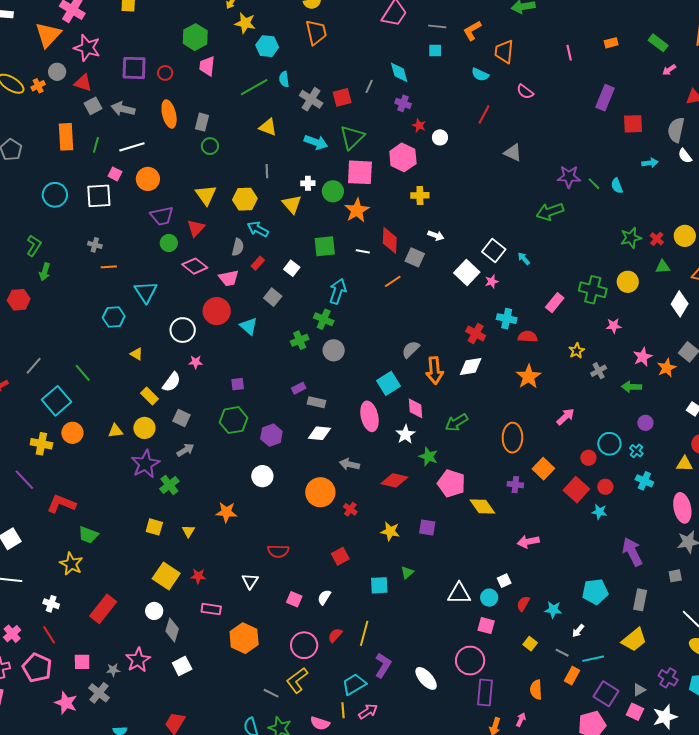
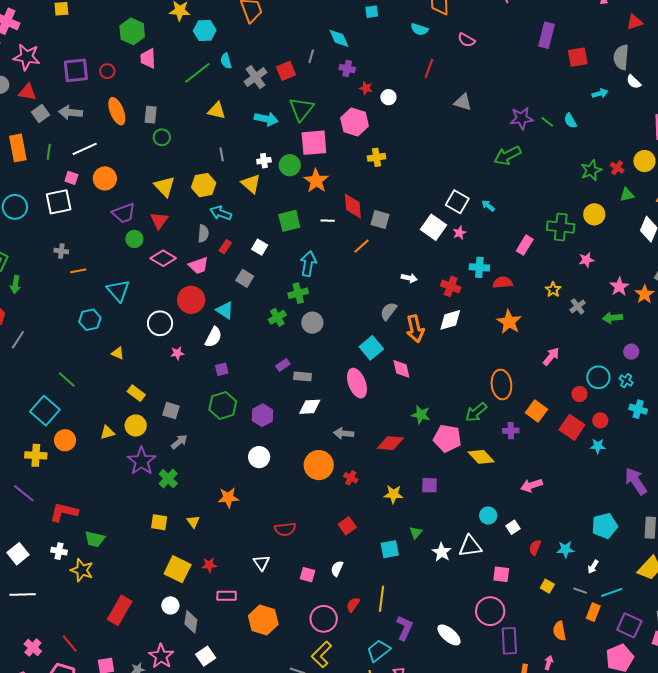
gray cross: (311, 99) -> (255, 77), turned 30
white arrow: (436, 235) -> (409, 278), moved
green cross: (324, 319) -> (298, 293), turned -30
gray line: (34, 366) -> (18, 340), moved
white semicircle: (172, 382) -> (213, 337), moved
green arrow: (456, 422) -> (476, 412), moved
white star: (405, 434) -> (442, 552), moved
cyan circle: (489, 598) -> (488, 516), moved
white cross: (51, 604) -> (59, 551), moved

